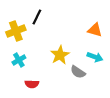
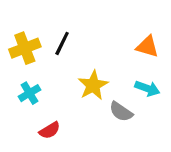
black line: (37, 17) -> (62, 43), moved
red semicircle: (32, 84) -> (50, 130), turned -32

